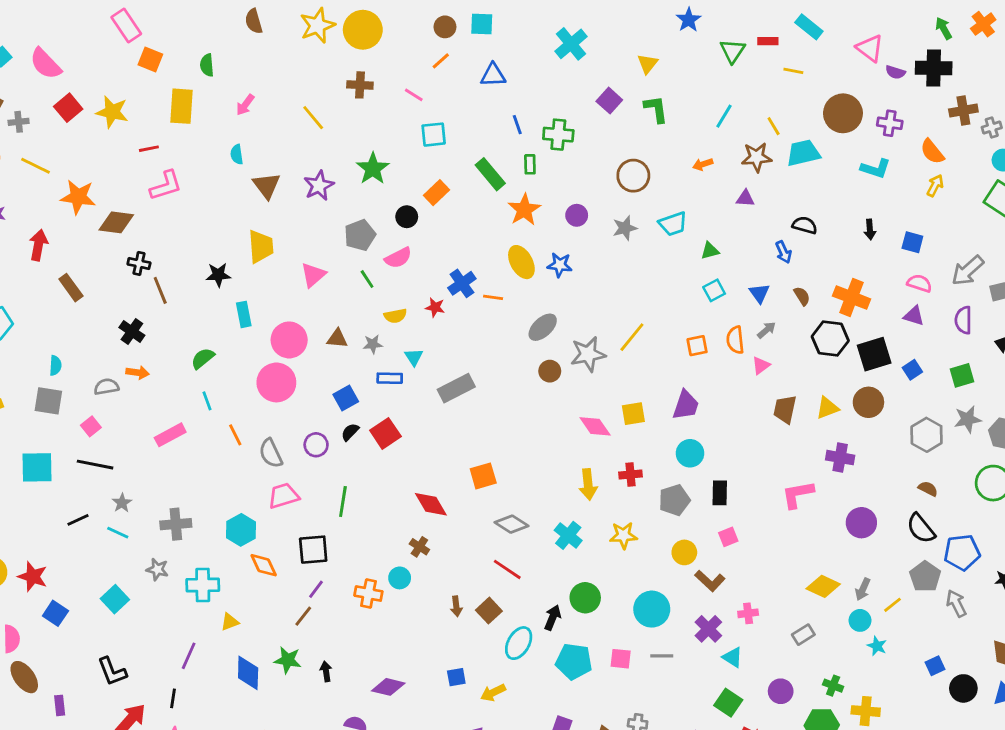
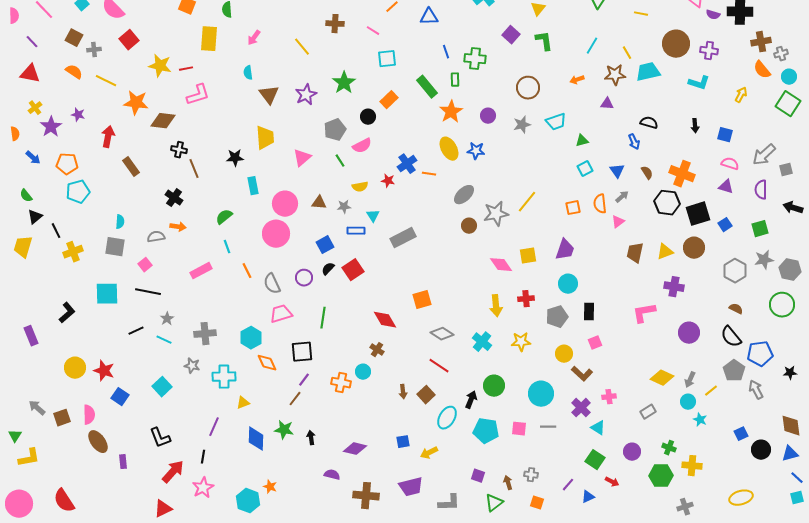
yellow star: (112, 112) -> (160, 66), moved
orange semicircle: (932, 152) -> (762, 70), moved

